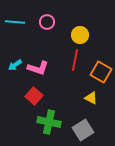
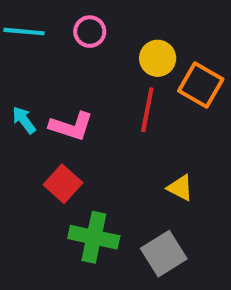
cyan arrow: (15, 65) -> (24, 120), turned 88
orange square: (101, 72) -> (201, 85), moved

